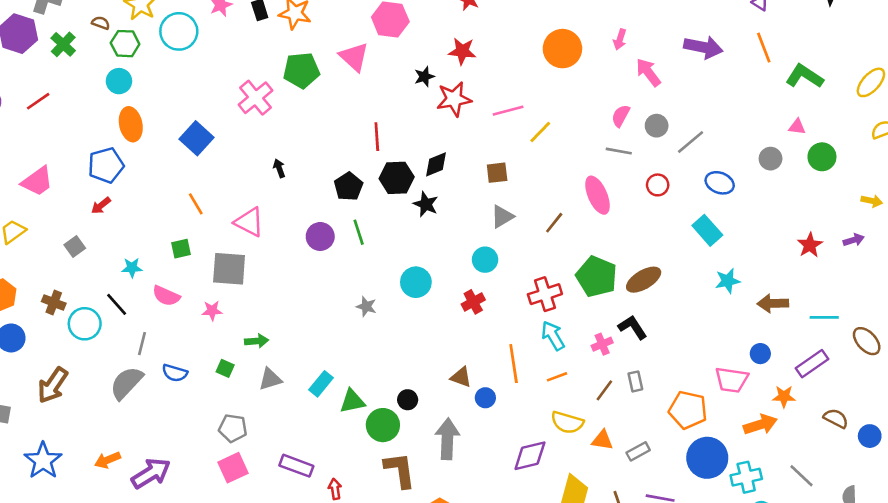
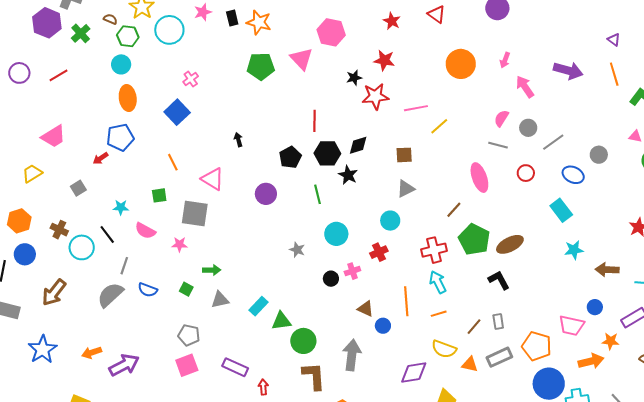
pink cross: (255, 98) -> (191, 79), moved, size x0.6
gray circle: (771, 159) -> (599, 155), moved
blue pentagon: (106, 165) -> (120, 137), moved
brown line: (554, 223) -> (454, 210), moved
green line: (359, 232) -> (318, 194), moved
pink cross: (602, 344) -> (352, 271), moved
black circle: (408, 400) -> (331, 279), moved
gray rectangle: (638, 451) -> (499, 357), moved, size x1.4

